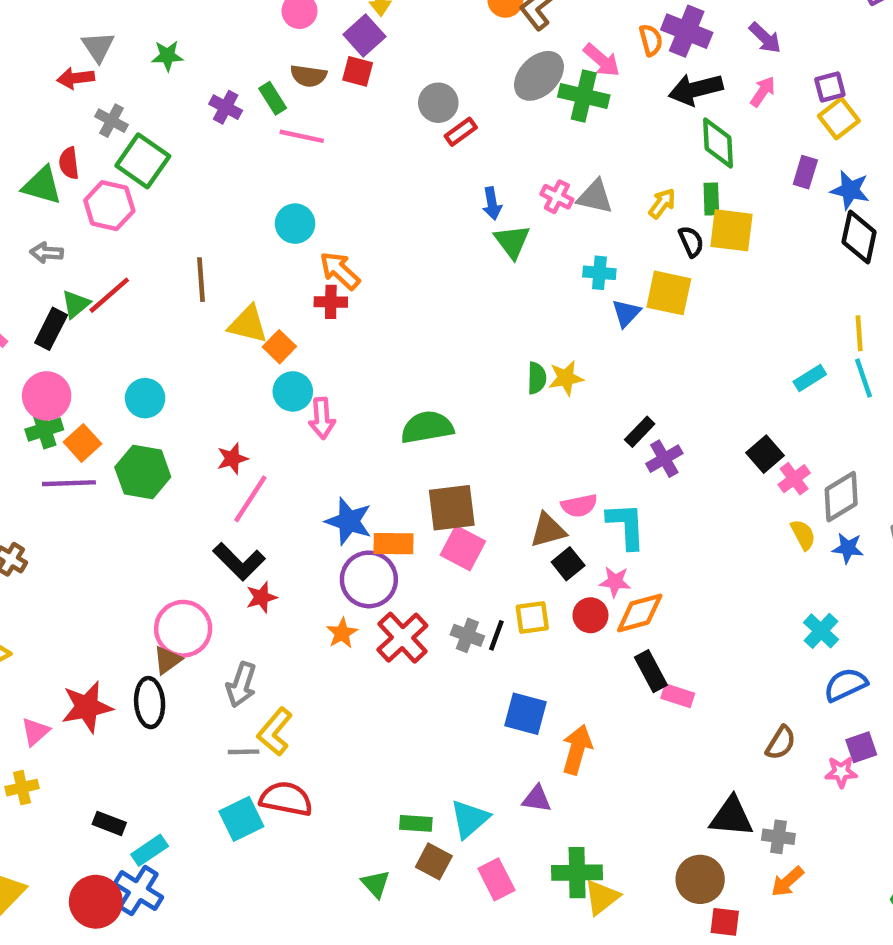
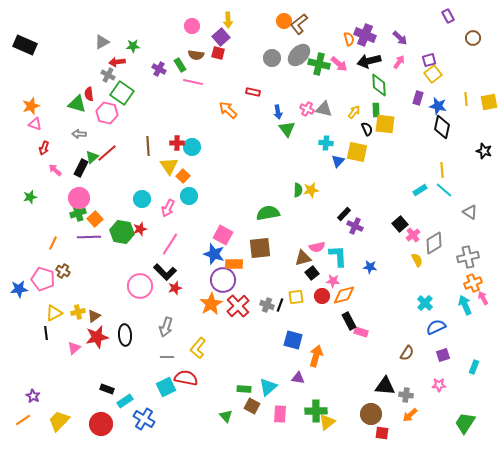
gray triangle: (98, 47) -> (102, 42), turned 35
pink arrow: (602, 60) -> (339, 64), moved
red arrow: (76, 78) -> (117, 62), moved
gray circle: (438, 103) -> (272, 58), moved
red rectangle: (461, 132) -> (253, 92), moved, turned 48
cyan circle: (295, 224) -> (192, 147), moved
orange arrow: (340, 271) -> (228, 110), moved
red cross: (331, 302) -> (177, 143), moved
yellow triangle: (248, 324) -> (169, 166), turned 42
cyan line: (864, 378) -> (444, 190), turned -30
cyan circle: (145, 398) -> (142, 199), moved
pink arrow: (322, 418) -> (168, 208), moved, turned 30
green semicircle: (427, 427) -> (268, 213), moved
red star: (232, 459) -> (140, 229), moved
purple cross: (664, 459) -> (355, 226), turned -35
pink square: (463, 548) -> (223, 235), moved
blue star: (848, 548) -> (370, 267), moved
pink circle: (183, 629) -> (140, 286), moved
orange star: (342, 633) -> (211, 304), size x1.6
brown triangle: (167, 660) -> (94, 316), moved
yellow L-shape: (275, 732) -> (198, 348), moved
pink star: (841, 772) -> (439, 385), moved
yellow cross: (22, 788) -> (78, 312), moved
pink rectangle: (496, 879) -> (280, 414), turned 30
blue cross: (138, 891) -> (144, 419), moved

